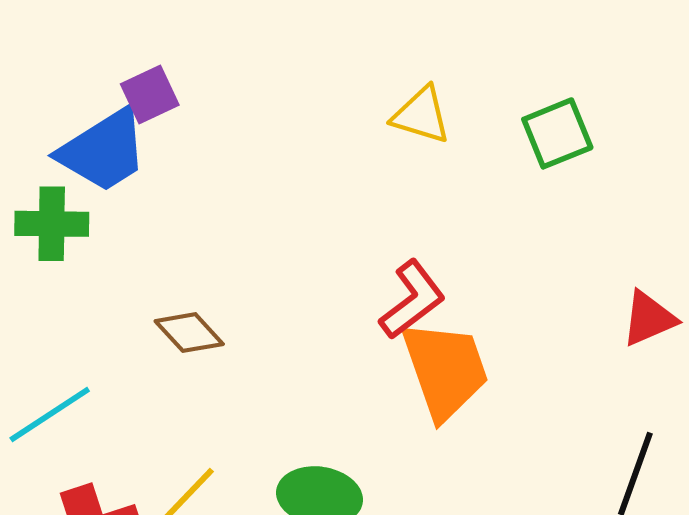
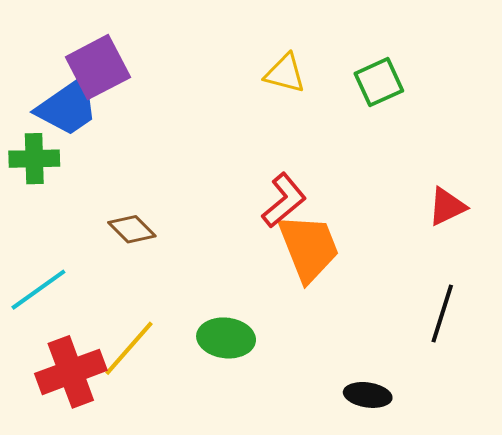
purple square: (150, 95) -> (98, 67), size x1.6

